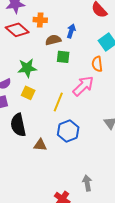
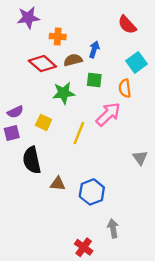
red diamond: (17, 30) -> (42, 64), moved
green square: (63, 57) -> (94, 80), moved
green star: (27, 68) -> (64, 93), moved
blue hexagon: (68, 131) -> (92, 192), moved

